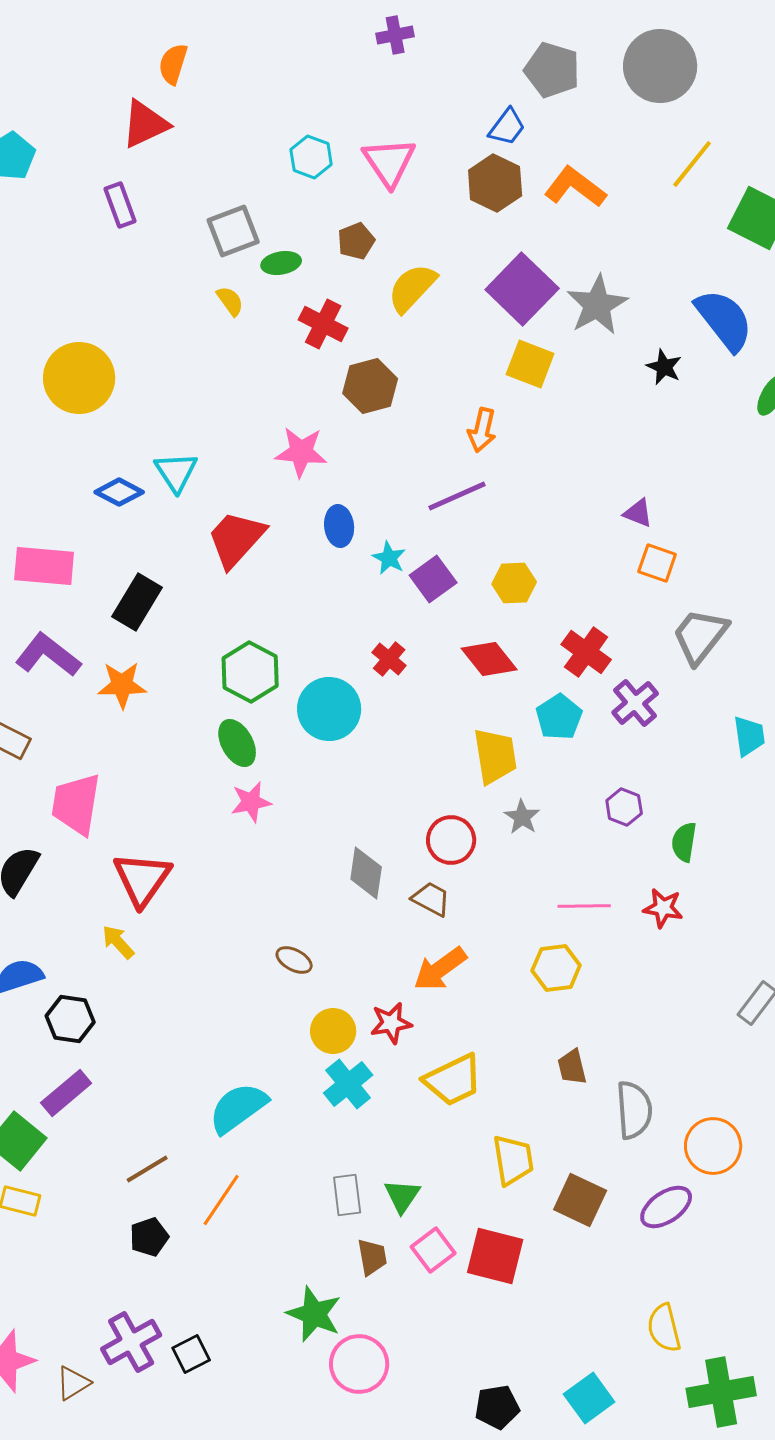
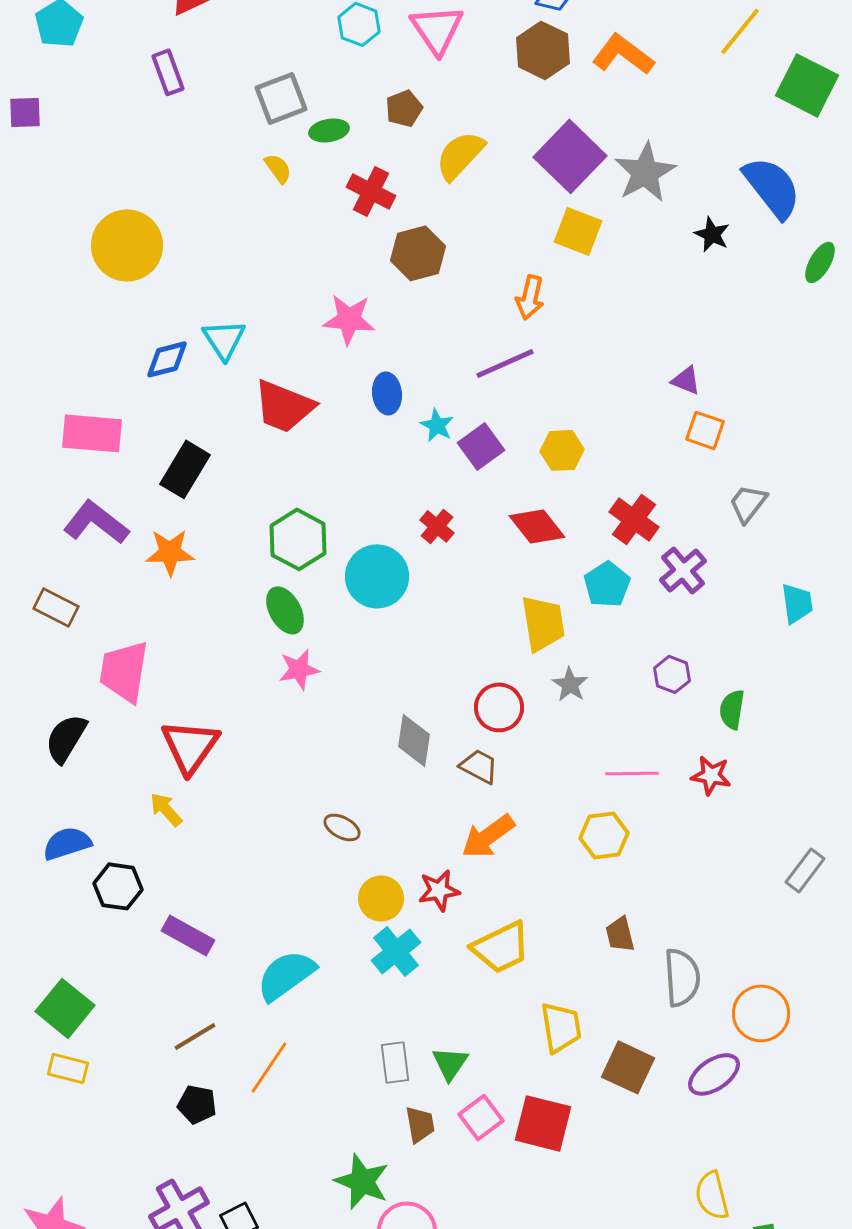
blue diamond: (119, 492) -> (167, 359), turned -42
red trapezoid: (236, 539) -> (284, 406), turned -110
gray trapezoid: (700, 636) -> (748, 503), size x0.7
purple rectangle: (66, 1093) -> (188, 935), moved, turned 69
black pentagon: (149, 1237) -> (197, 1104), turned 30

